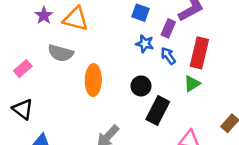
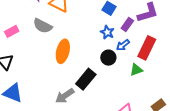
blue arrow: (168, 56) -> (123, 45), turned -104
black circle: (141, 86) -> (108, 58), moved
black rectangle: (158, 111) -> (86, 79), moved

